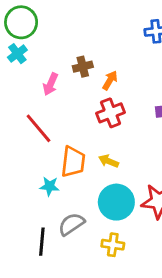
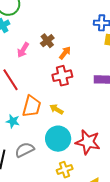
brown cross: (83, 67) -> (47, 41), turned -32
yellow cross: (113, 245) -> (65, 170), moved, turned -35

